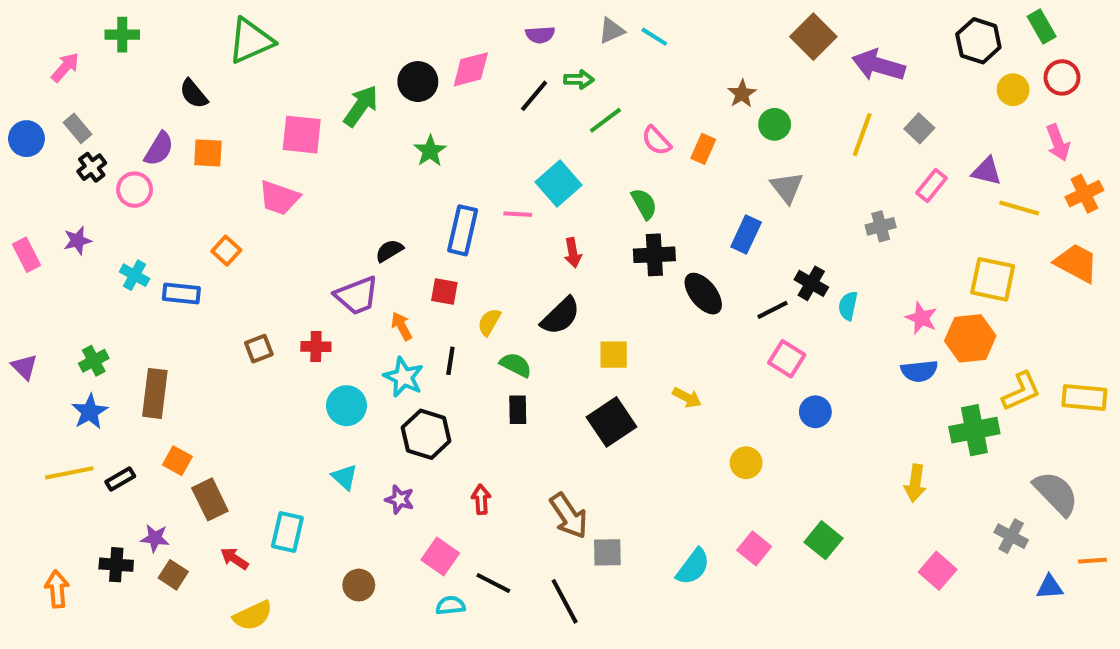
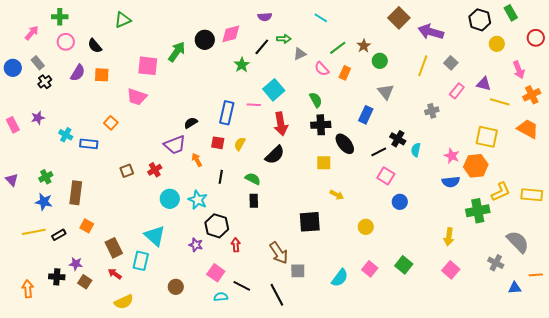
gray triangle: (612, 31) -> (300, 54), moved
green triangle: (251, 41) -> (123, 20), size x0.7
red circle: (1062, 77) -> (536, 38), moved
green line: (605, 120) -> (338, 48), moved
green star: (430, 151) -> (242, 65), moved
pink circle: (135, 190) -> (66, 42), moved
red arrow: (573, 253) -> (281, 124), size x1.6
yellow semicircle: (489, 322) -> (240, 144), moved
red cross: (316, 347) -> (155, 170), turned -32
yellow square: (614, 355) -> (324, 163), moved
cyan star: (404, 377) -> (198, 200), moved
blue star: (90, 412) -> (44, 202), turned -30
black square: (612, 422) -> (310, 222), moved, turned 30
black hexagon: (426, 434) -> (217, 226), moved
cyan triangle: (344, 477) -> (155, 236), moved, size x1.6
brown rectangle: (210, 499) -> (114, 248), moved
pink square: (938, 571) -> (451, 270), moved

